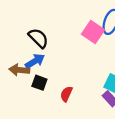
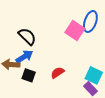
red semicircle: (66, 94) -> (57, 73), moved, turned 32

